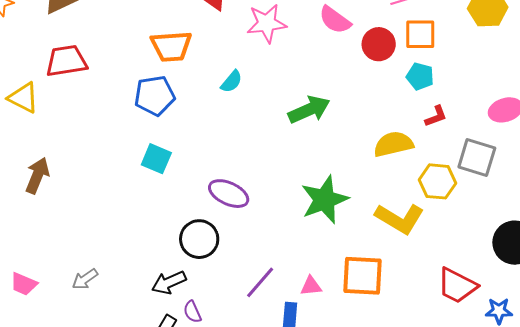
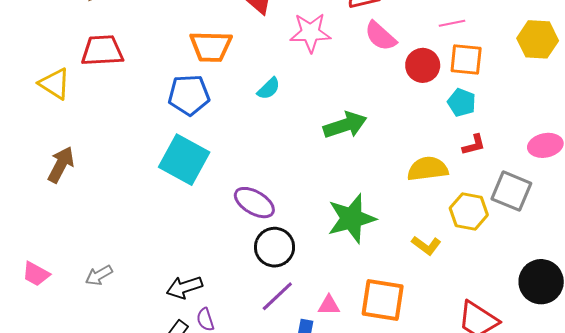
cyan square: (156, 159) -> (184, 160), size x1.6
yellow L-shape: (400, 219) -> (426, 245), size x0.6
black circle: (199, 239) -> (275, 247), moved

